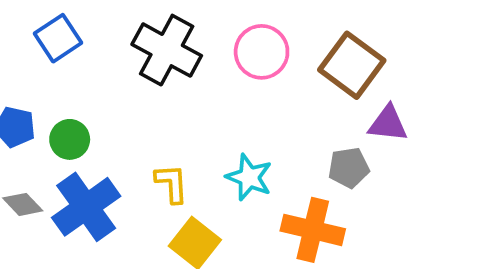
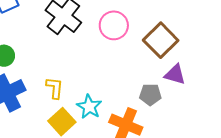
cyan star: (249, 177) -> (89, 107), moved

